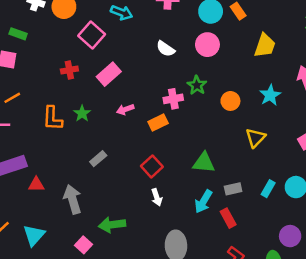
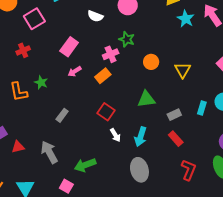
pink square: (92, 35) -> (34, 19), turned 30
pink rectangle: (109, 74) -> (69, 47), moved
cyan star: (270, 95) -> (186, 19), moved
orange circle: (230, 101) -> (151, 62), moved
cyan arrow: (203, 201) -> (141, 137), moved

